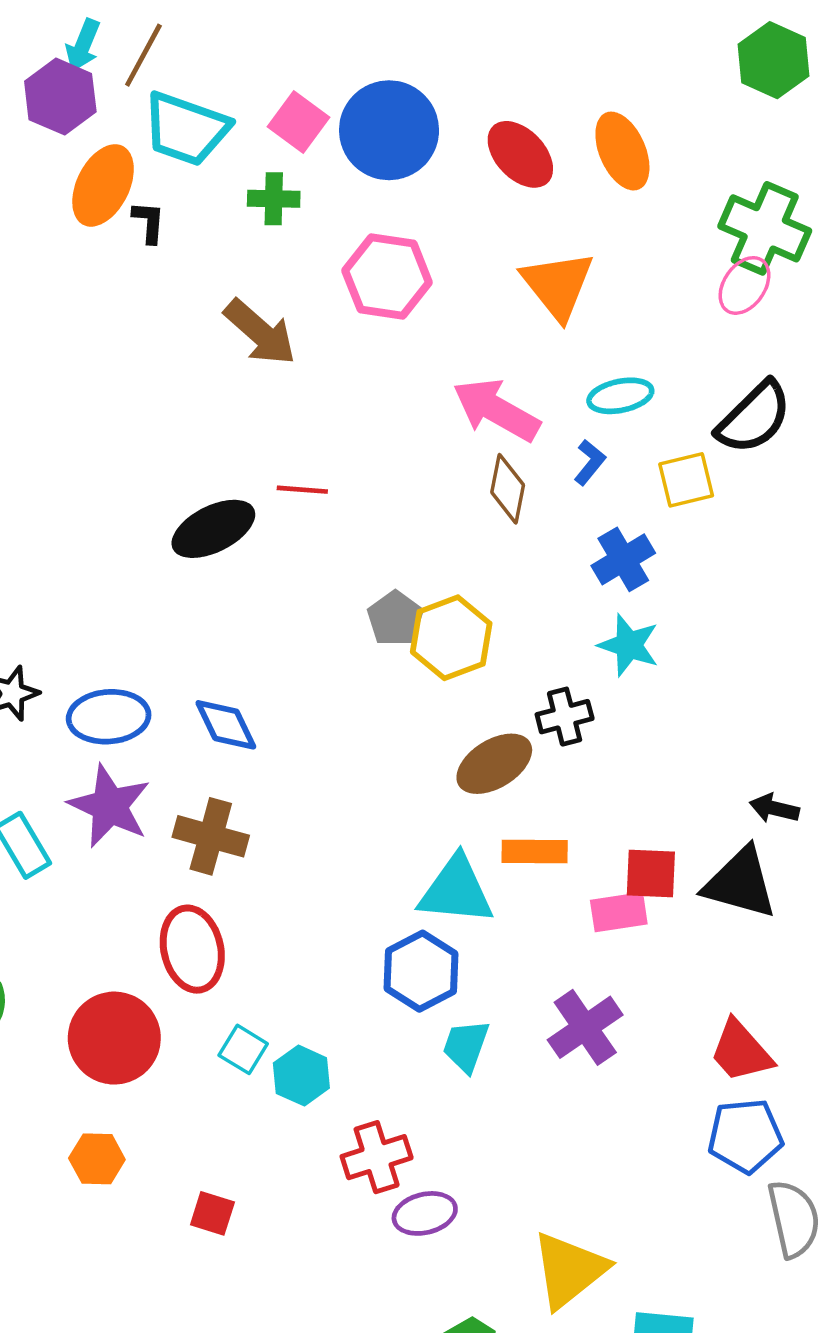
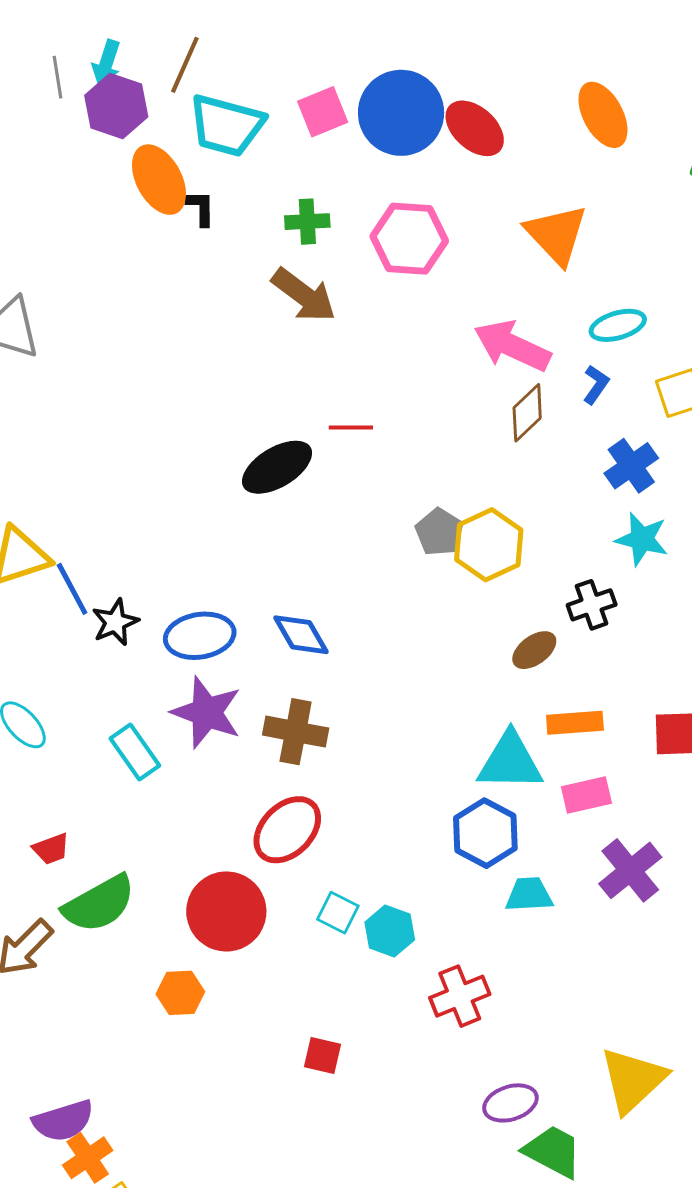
cyan arrow: (83, 45) -> (106, 63), moved
pink square: (298, 122) -> (323, 112), turned 36
red ellipse: (520, 154) -> (475, 128), moved
orange ellipse: (103, 185) -> (159, 180), turned -50
green cross: (274, 199) -> (307, 222), moved
brown diamond: (508, 489) -> (527, 413), turned 40
brown ellipse: (494, 764) -> (534, 650), size x0.7
pink rectangle: (619, 912) -> (586, 795), moved
red ellipse: (192, 949) -> (287, 830), turned 62
cyan trapezoid: (466, 1046) -> (529, 895), turned 72
orange hexagon: (97, 1159) -> (180, 993), moved
purple ellipse: (425, 1213) -> (510, 1103), moved

